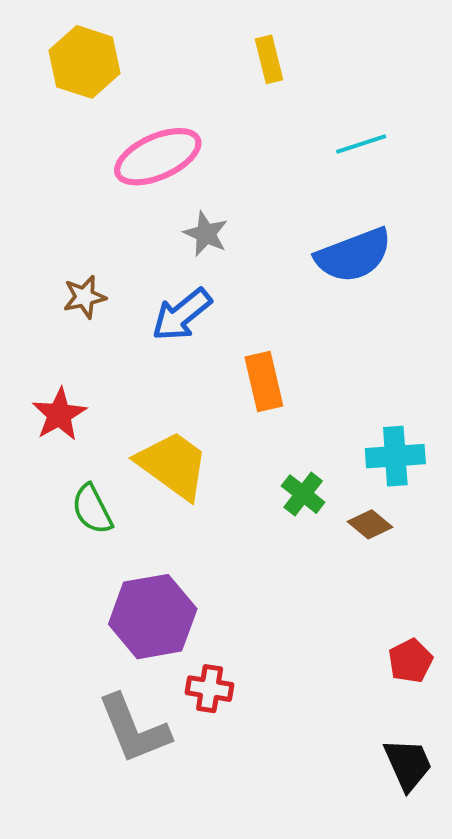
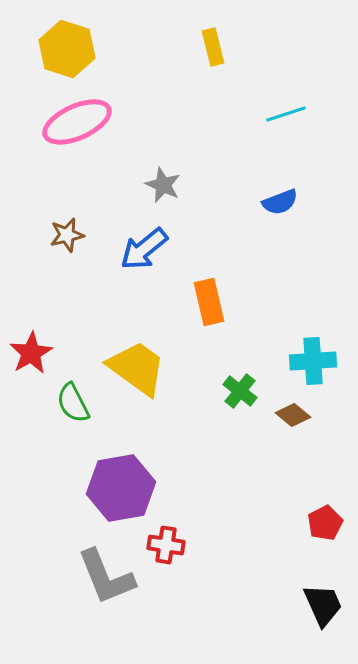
pink ellipse: (158, 157) -> (77, 122), moved
blue semicircle: (354, 255) -> (280, 202), size x0.6
red star: (59, 414) -> (31, 353), moved

